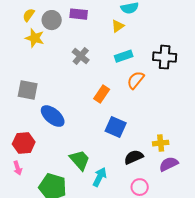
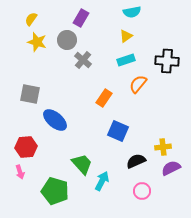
purple rectangle: (79, 14) -> (81, 18), turned -66
gray circle: (52, 20) -> (67, 40), moved
yellow triangle: (118, 26) -> (126, 36), moved

